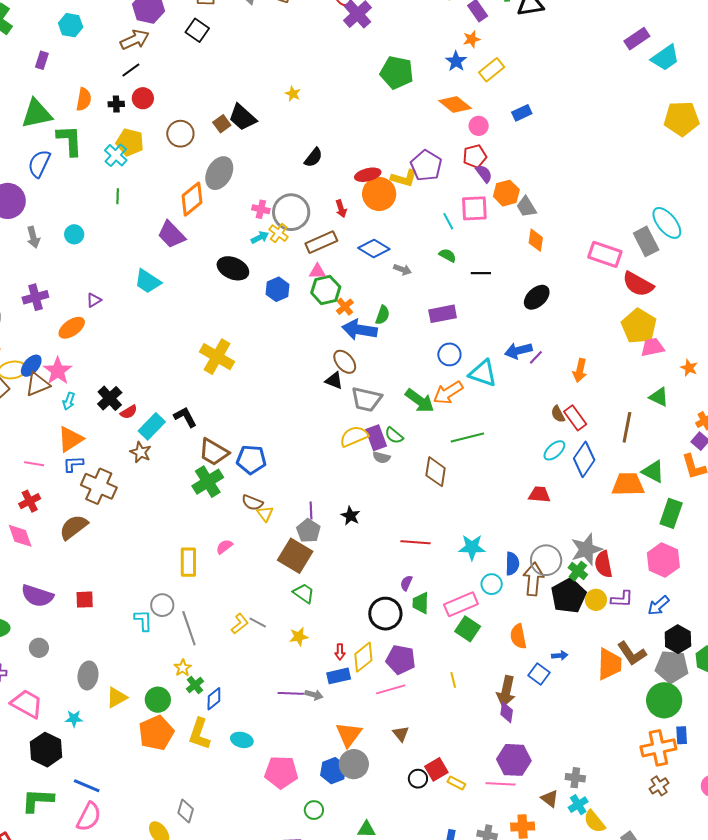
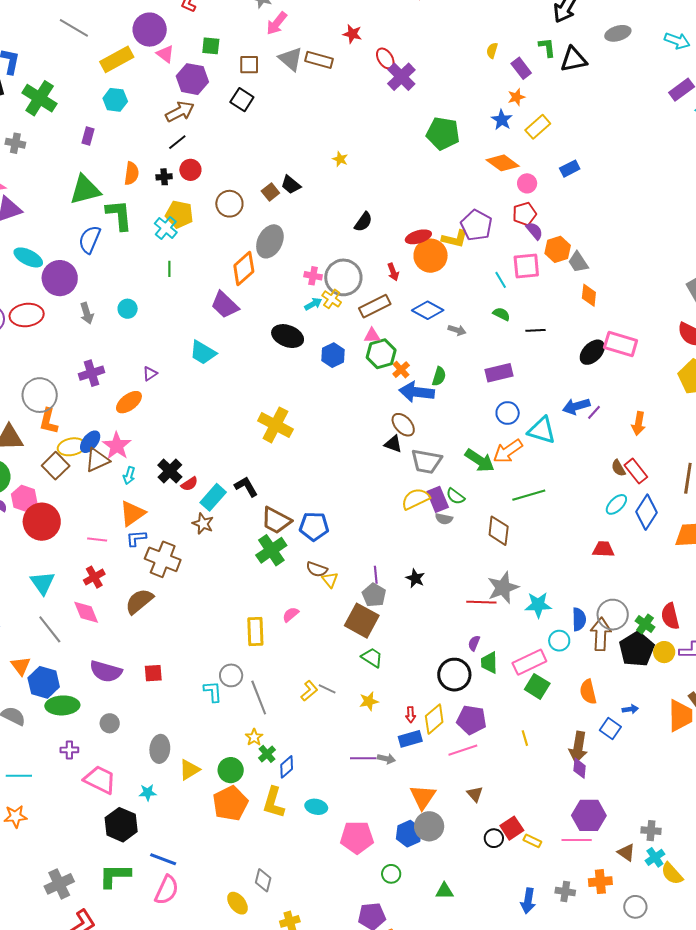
black trapezoid: (242, 117) -> (291, 185), size x0.7
pink rectangle: (605, 254) -> (621, 344), moved
gray star: (586, 549) -> (503, 588), moved

